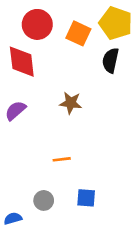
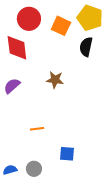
orange line: (62, 159) -> (37, 129), moved
gray circle: (44, 200) -> (34, 169), moved

